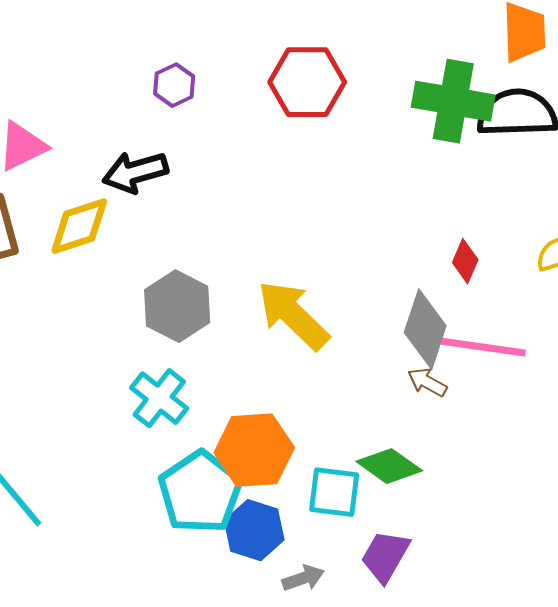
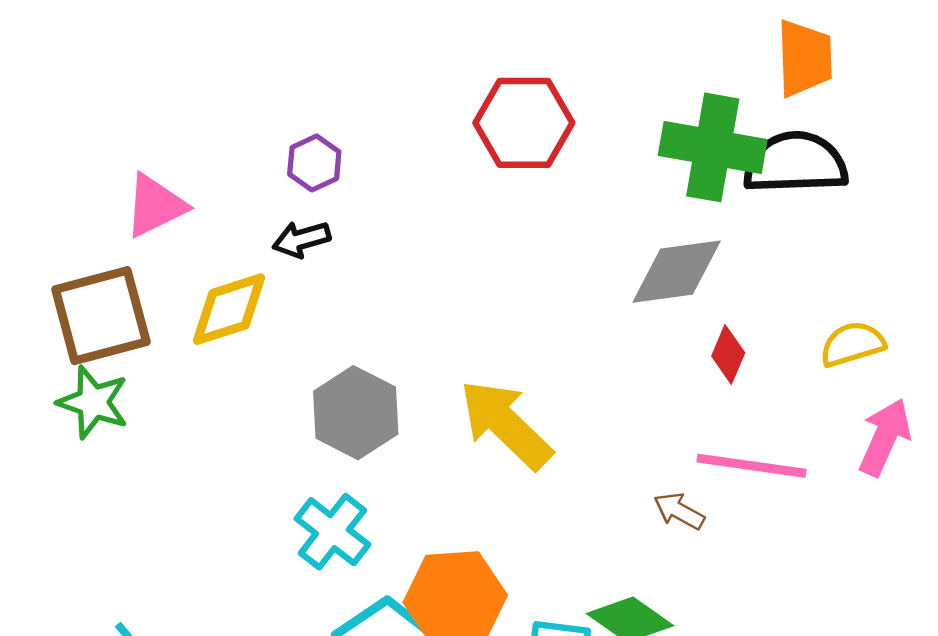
purple hexagon: (174, 85) -> (314, 163), moved
black arrow: (135, 172) -> (301, 239), size x0.7
gray diamond: (425, 329) -> (677, 272), moved, turned 64

